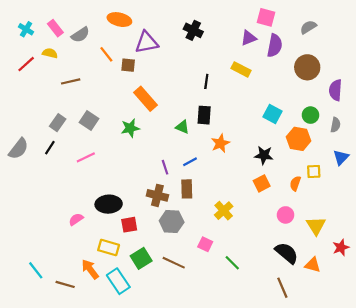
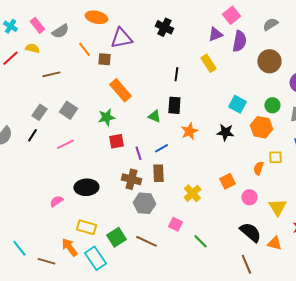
pink square: (266, 17) -> (231, 15), turned 36
yellow rectangle: (241, 69) -> (208, 63), turned 30
black star: (264, 155) -> (225, 132), moved
orange square: (262, 183) -> (227, 181), moved
red square: (129, 225) -> (116, 141), moved

